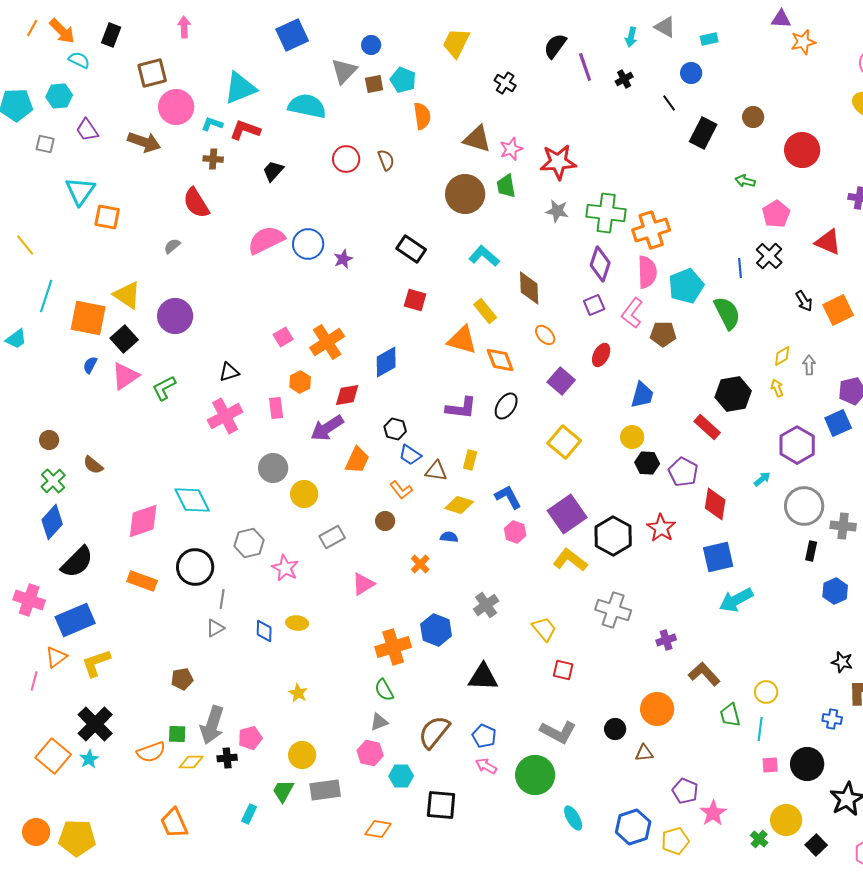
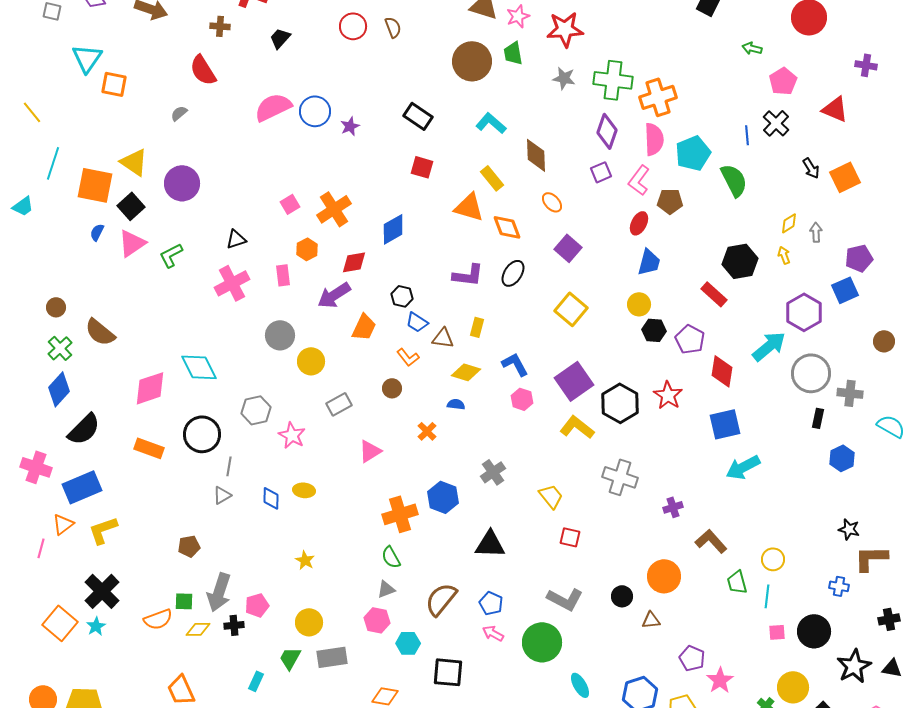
red ellipse: (601, 355) -> (639, 223), moved
brown semicircle: (93, 465) -> (100, 332), size x1.5
cyan arrow: (762, 479) -> (769, 346), size x2.0

